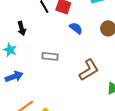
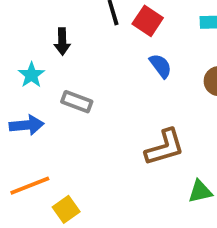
gray rectangle: (50, 56) -> (77, 102), moved

